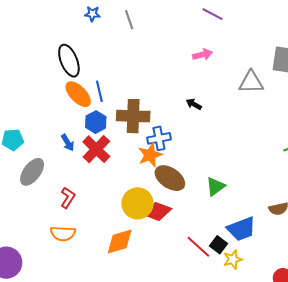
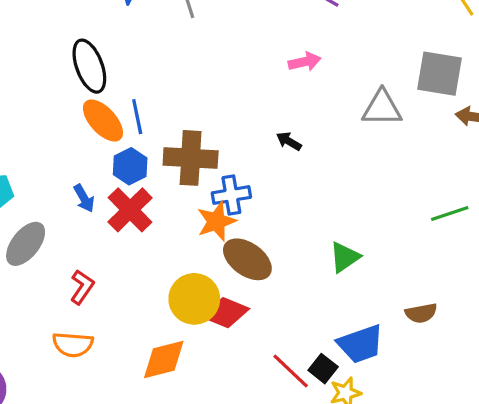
green triangle: (216, 186) -> (345, 257), moved

